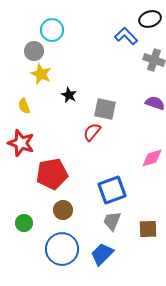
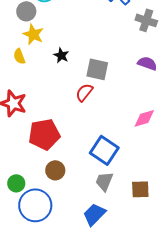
yellow semicircle: (24, 106) -> (19, 56), moved
blue square: (112, 190) -> (104, 150), turned -36
blue circle: (62, 249) -> (35, 205), moved

